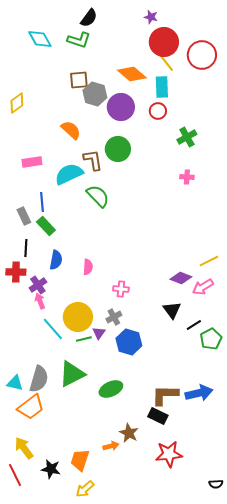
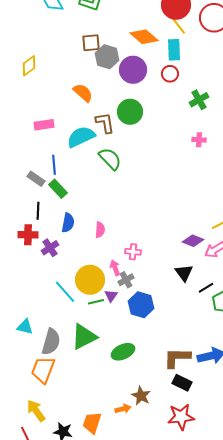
gray rectangle: (24, 216) -> (36, 179), turned -30
pink arrow: (40, 301) -> (115, 268), moved
cyan triangle: (15, 383) -> (25, 327), moved
orange trapezoid: (31, 407) -> (43, 370), turned 148
black rectangle: (158, 416) -> (182, 383), moved

